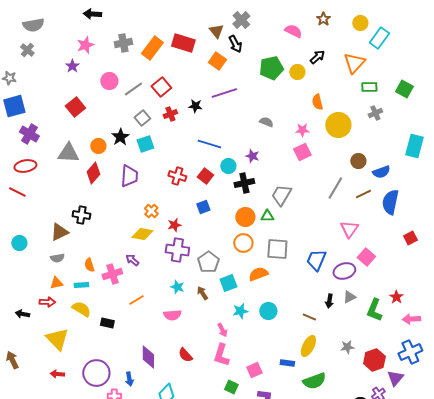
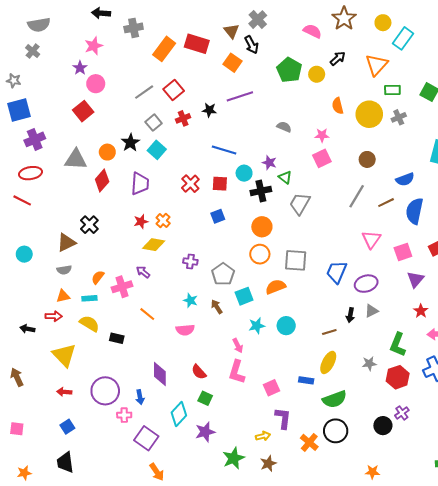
brown star: (323, 19) -> (344, 18), size x1.6
gray cross: (123, 43) -> (134, 28), moved
green pentagon: (271, 68) -> (289, 70), turned -30
pink circle: (109, 81) -> (96, 84), moved
yellow circle: (338, 125) -> (369, 114), moved
purple cross: (29, 134) -> (35, 139), turned 36
cyan square: (145, 144) -> (157, 150), turned -30
brown circle: (358, 161) -> (367, 159), moved
red cross: (177, 176) -> (190, 184), turned 30
red square: (205, 176) -> (220, 184), turned -35
black cross: (81, 215) -> (89, 225), turned 36
green triangle: (267, 216) -> (285, 177), moved, turned 40
red star: (174, 225) -> (141, 221), moved
purple cross: (177, 250) -> (190, 261), size x0.6
pink square: (366, 257) -> (403, 252), moved, turned 30
orange semicircle: (89, 265) -> (98, 277), turned 56
orange line: (136, 300) -> (147, 314), turned 70
green L-shape: (374, 310) -> (398, 345), moved
brown line: (309, 317) -> (329, 332), turned -40
purple triangle: (395, 378) -> (416, 279), moved
green square: (231, 387) -> (205, 398), moved

